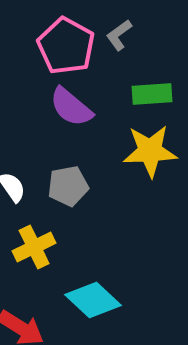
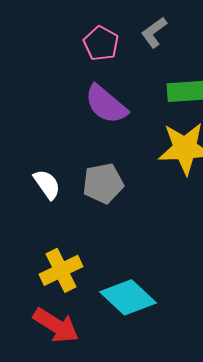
pink pentagon: (66, 46) -> (101, 43), size x0.6
yellow cross: (34, 247) -> (61, 270), moved

